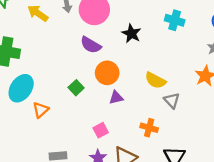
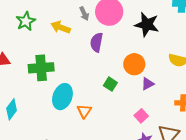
black star: (131, 34) -> (147, 25), size x1.4
purple semicircle: (91, 45) -> (97, 42), moved, turned 84

